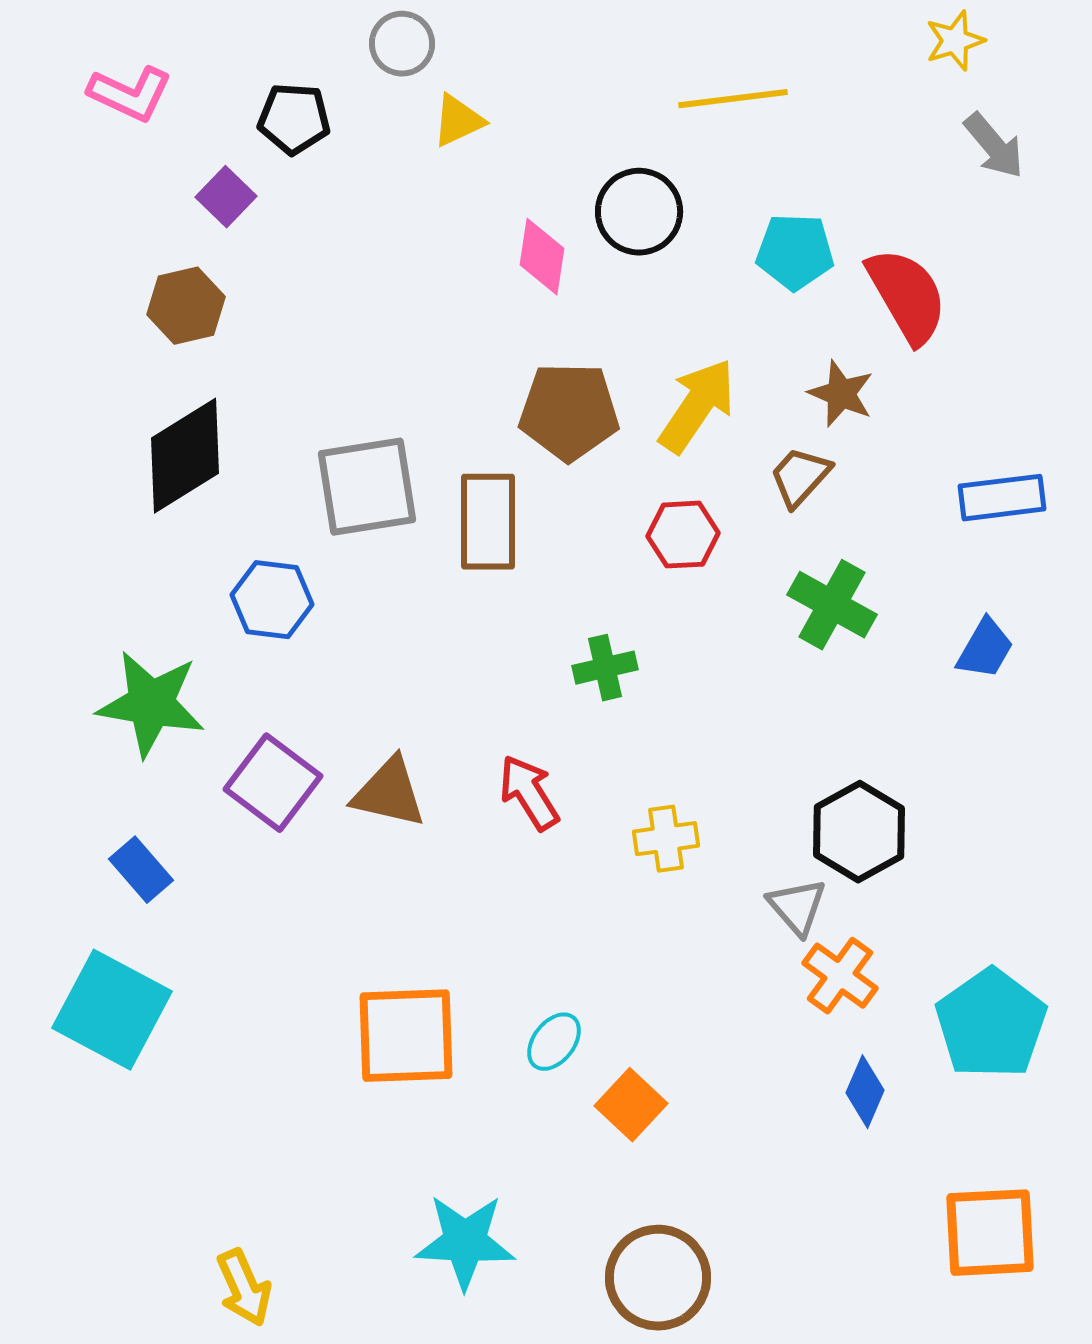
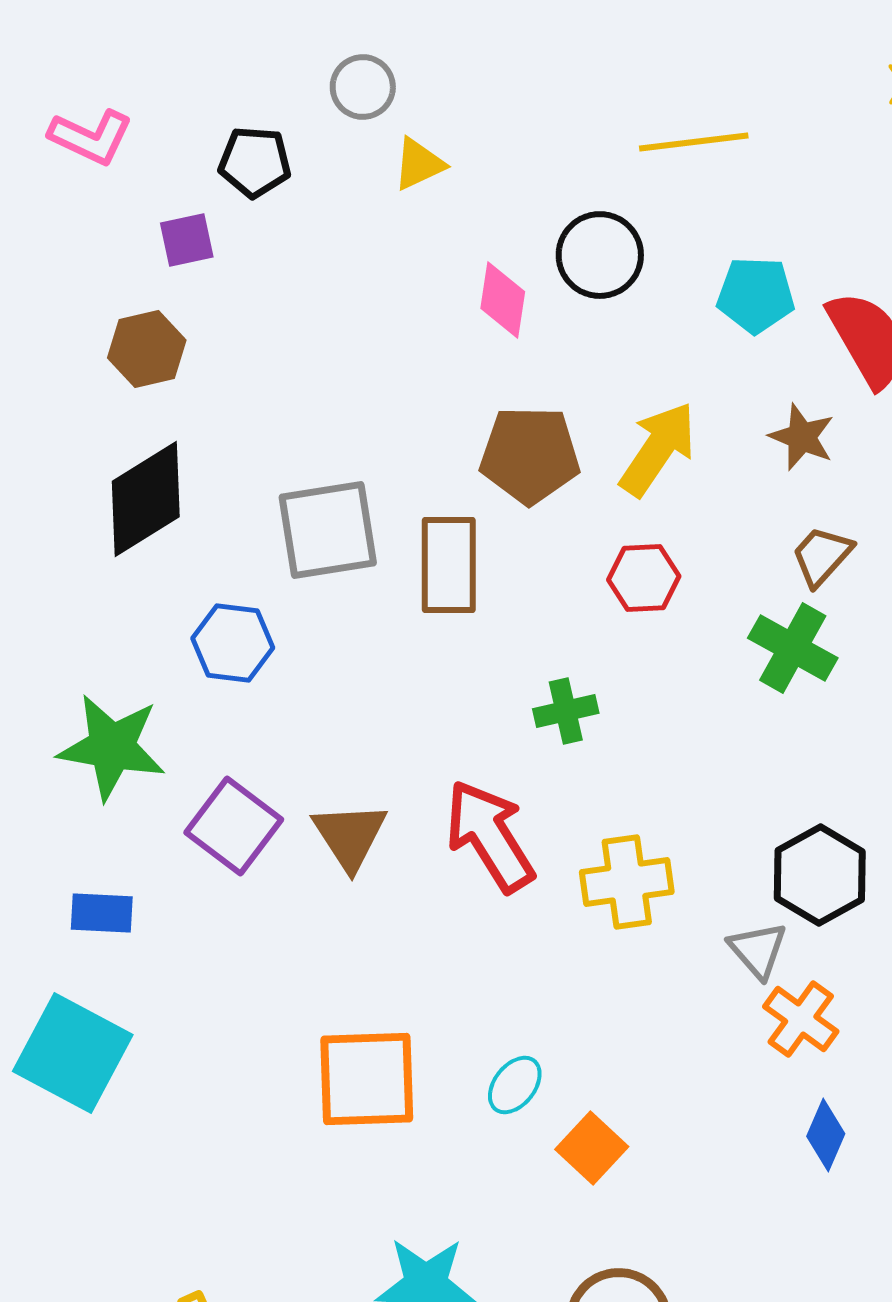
purple square: (226, 197) -> (187, 240), turned 34
brown trapezoid: (800, 477) -> (822, 556), moved
brown triangle: (389, 793) -> (350, 836), turned 44
red arrow: (529, 793) -> (490, 836), size x1.5
yellow cross: (666, 839) -> (627, 882), size x1.4
blue rectangle: (141, 870) -> (102, 913), turned -46

